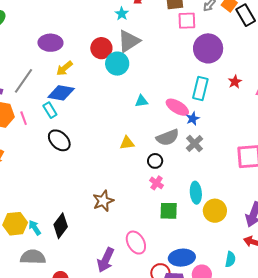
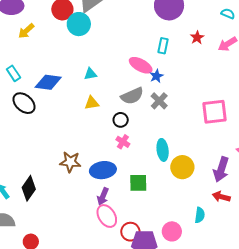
cyan rectangle: (200, 89) -> (163, 46), size x0.7
blue diamond: (61, 93) -> (48, 82), moved
cyan triangle: (141, 101) -> (90, 74), moved
brown star: (103, 201) -> (70, 162), turned 30
green square: (169, 211) -> (138, 183), moved
pink ellipse: (136, 243) -> (107, 216), moved
blue ellipse: (182, 258) -> (103, 170), moved
purple arrow: (106, 260) -> (103, 196), moved, size x0.7

